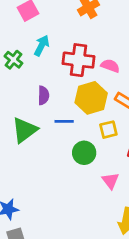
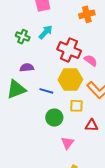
green cross: (13, 60) -> (23, 37), turned -32
purple semicircle: (43, 95) -> (27, 68), moved, turned -112

